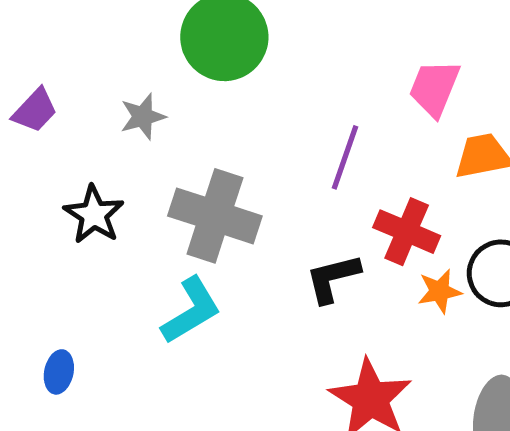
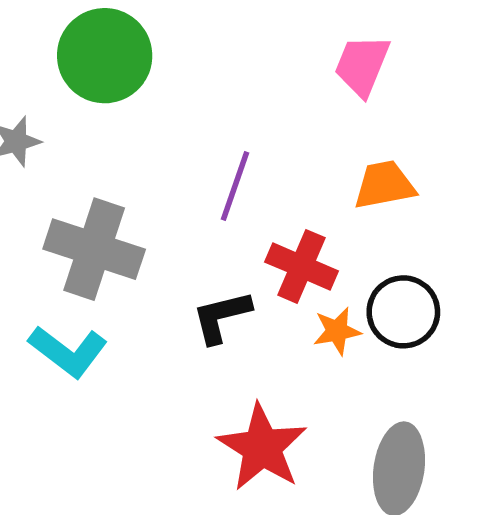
pink trapezoid: (434, 88) -> (362, 65), moved
cyan L-shape: (191, 310) -> (68, 351), turned 68

